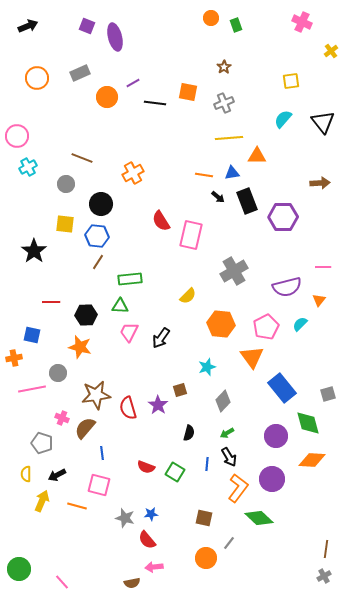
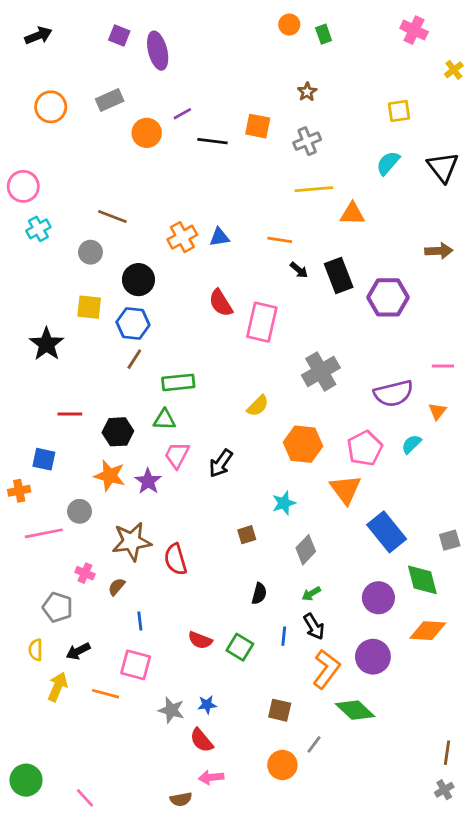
blue triangle: (232, 173) -> (219, 237), moved
purple star: (158, 405) -> (148, 481), moved
brown semicircle: (85, 428) -> (117, 587), size x0.6

